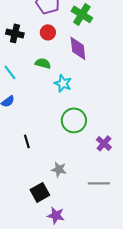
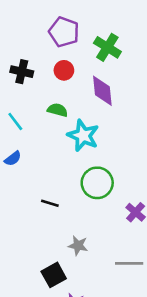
cyan star: (63, 83) -> (83, 136), size x1.4
black line: (27, 141) -> (50, 203), moved, turned -56

